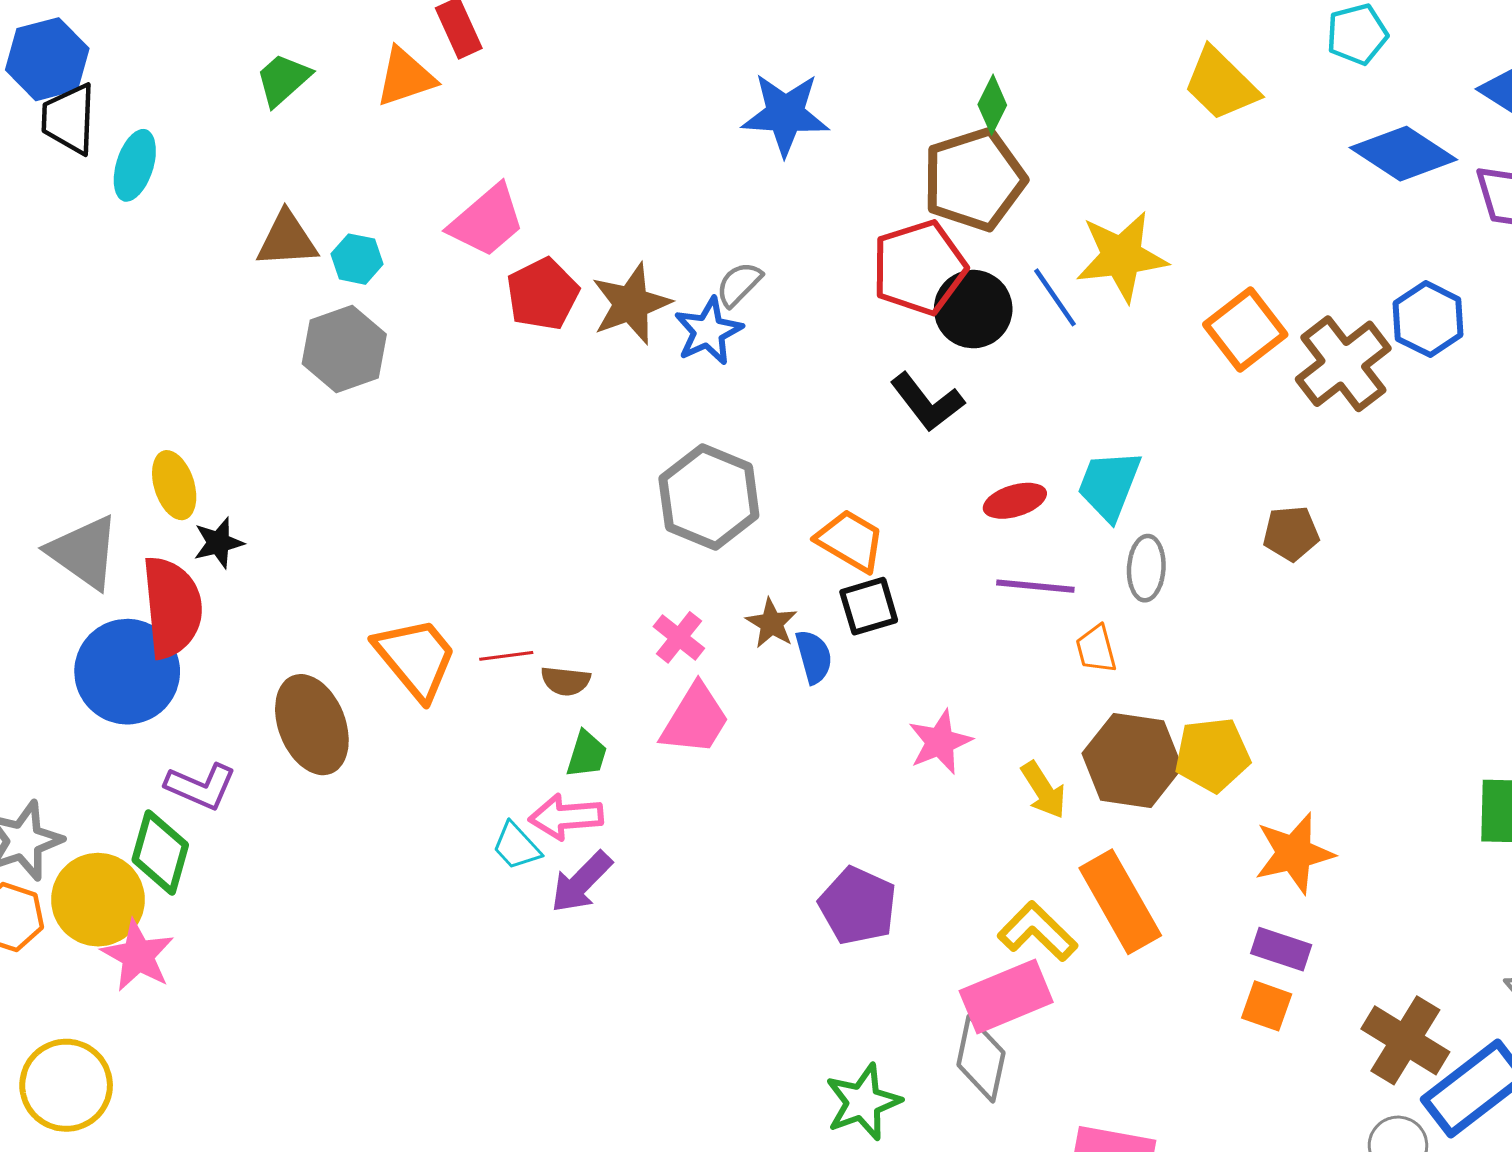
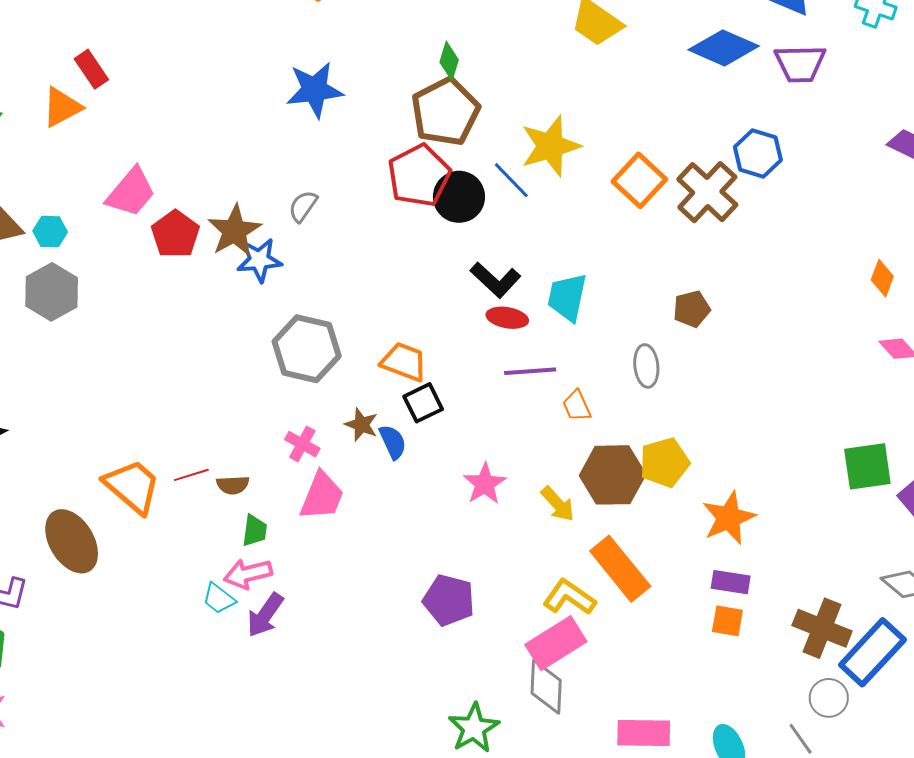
blue star: (708, 331) -> (259, 260), moved, turned 30
black L-shape: (927, 402) -> (496, 280), moved
red ellipse: (1015, 501) -> (507, 318), turned 36
gray ellipse: (1146, 568) -> (646, 366), moved

